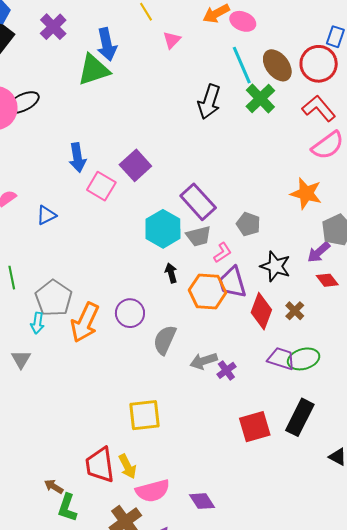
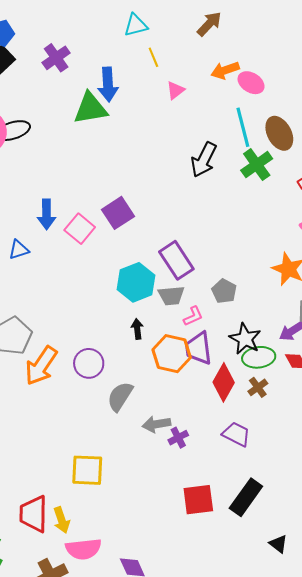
blue arrow: (77, 158) -> (46, 214), moved
green ellipse: (304, 359) -> (259, 357), moved

